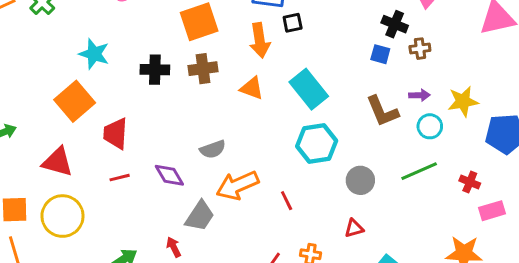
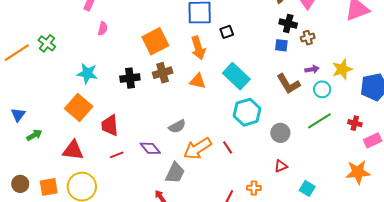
black square: (293, 23) -> (227, 32), moved
red line: (287, 201) -> (228, 147), moved

